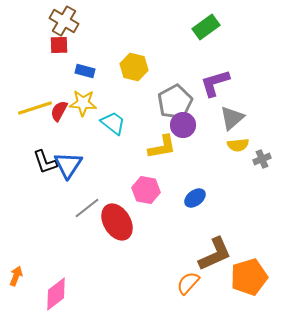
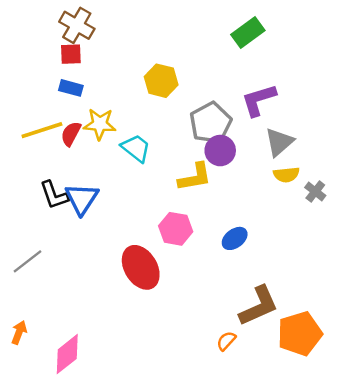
blue rectangle: (85, 71) -> (71, 88), moved
gray cross: (262, 159) -> (315, 191), turned -30
gray line: (87, 208) -> (27, 261), moved
orange semicircle: (188, 283) -> (226, 341), size x0.7

